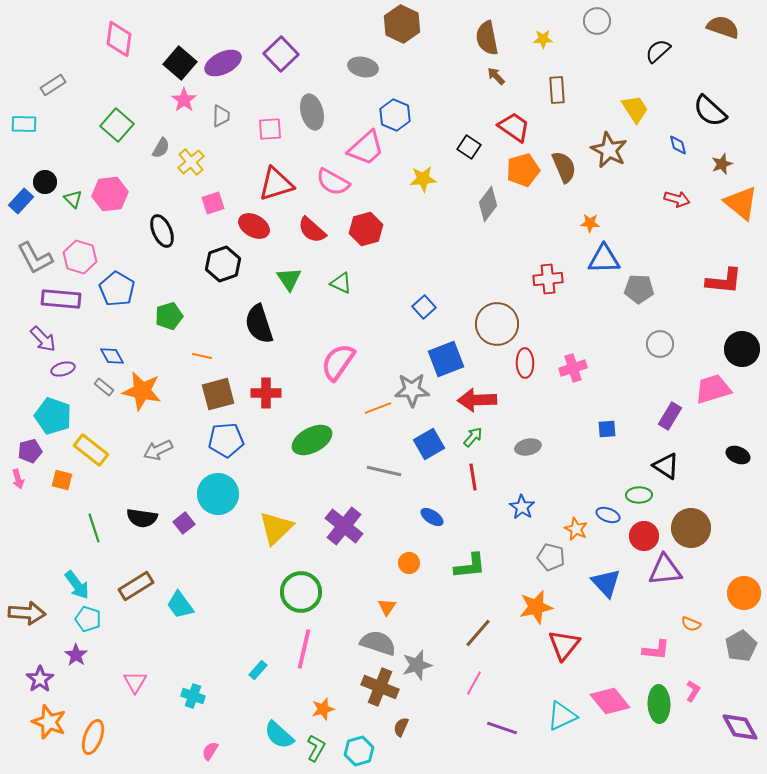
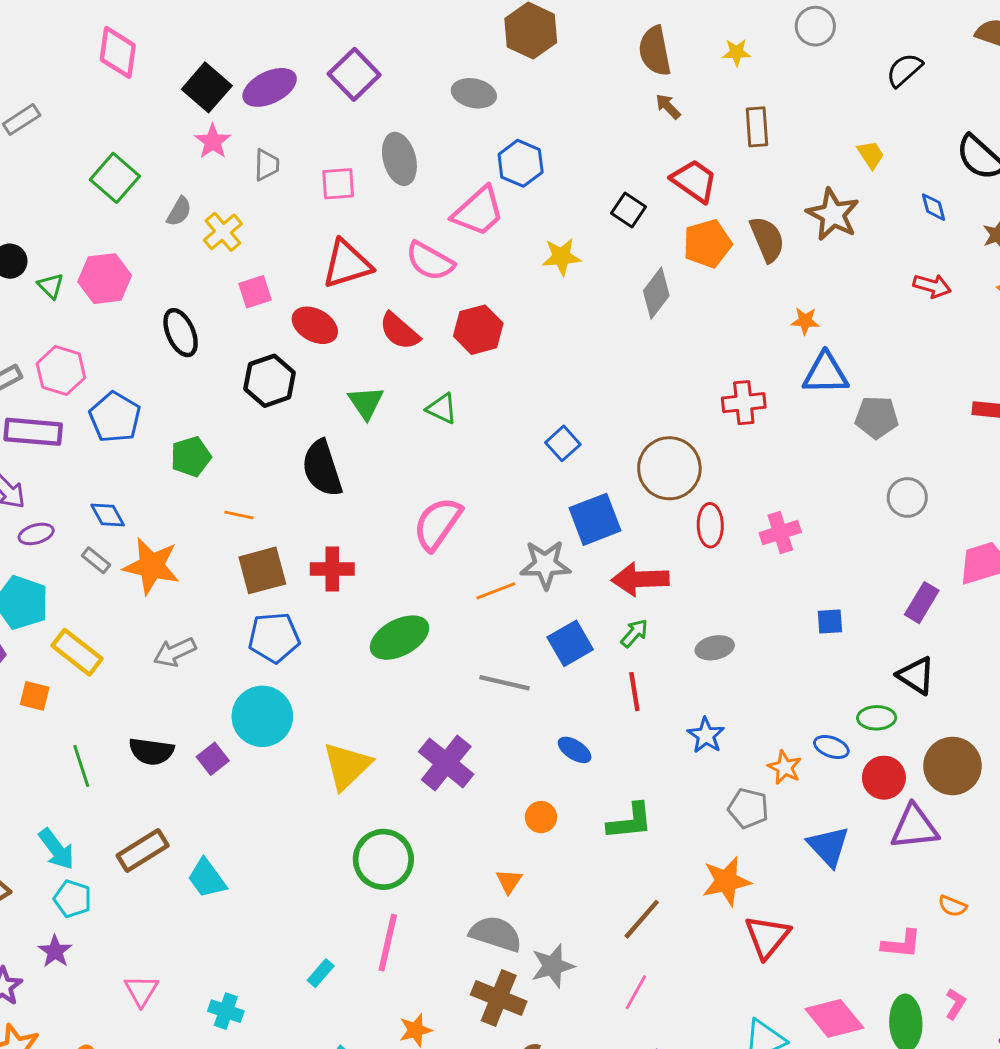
yellow trapezoid: (635, 109) -> (871, 155), size x0.7

